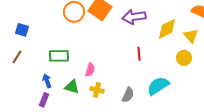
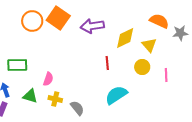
red line: (139, 54) -> (107, 63), moved
gray semicircle: (128, 95) -> (77, 108), moved, turned -63

